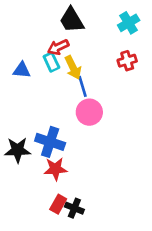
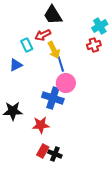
cyan cross: (129, 23) -> (100, 26), moved
cyan rectangle: (51, 62) -> (27, 45), moved
blue triangle: (22, 70) -> (16, 65), moved, turned -32
blue cross: (50, 142) -> (53, 98), moved

